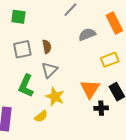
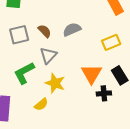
gray semicircle: (87, 34) -> (72, 29), moved
brown semicircle: (47, 47) -> (45, 31), turned -32
green L-shape: (26, 86) -> (24, 73), turned 40

